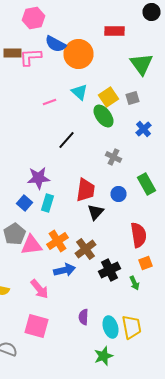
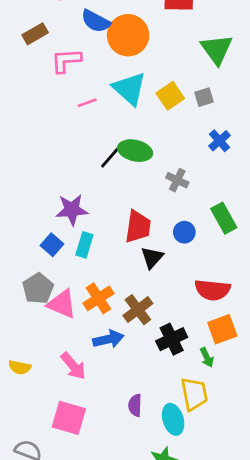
brown rectangle: (12, 53) -> (35, 34), turned -30
pink L-shape: (30, 57) -> (66, 61), moved
cyan triangle: (80, 92) -> (129, 89), size x1.5
green ellipse: (104, 116) -> (135, 151), moved, turned -40
red semicircle: (138, 235) -> (212, 290), turned 105
pink triangle: (32, 245) -> (62, 304), turned 30
orange square: (146, 263) -> (222, 329), size x1.5
yellow trapezoid: (132, 327) -> (194, 394), moved

